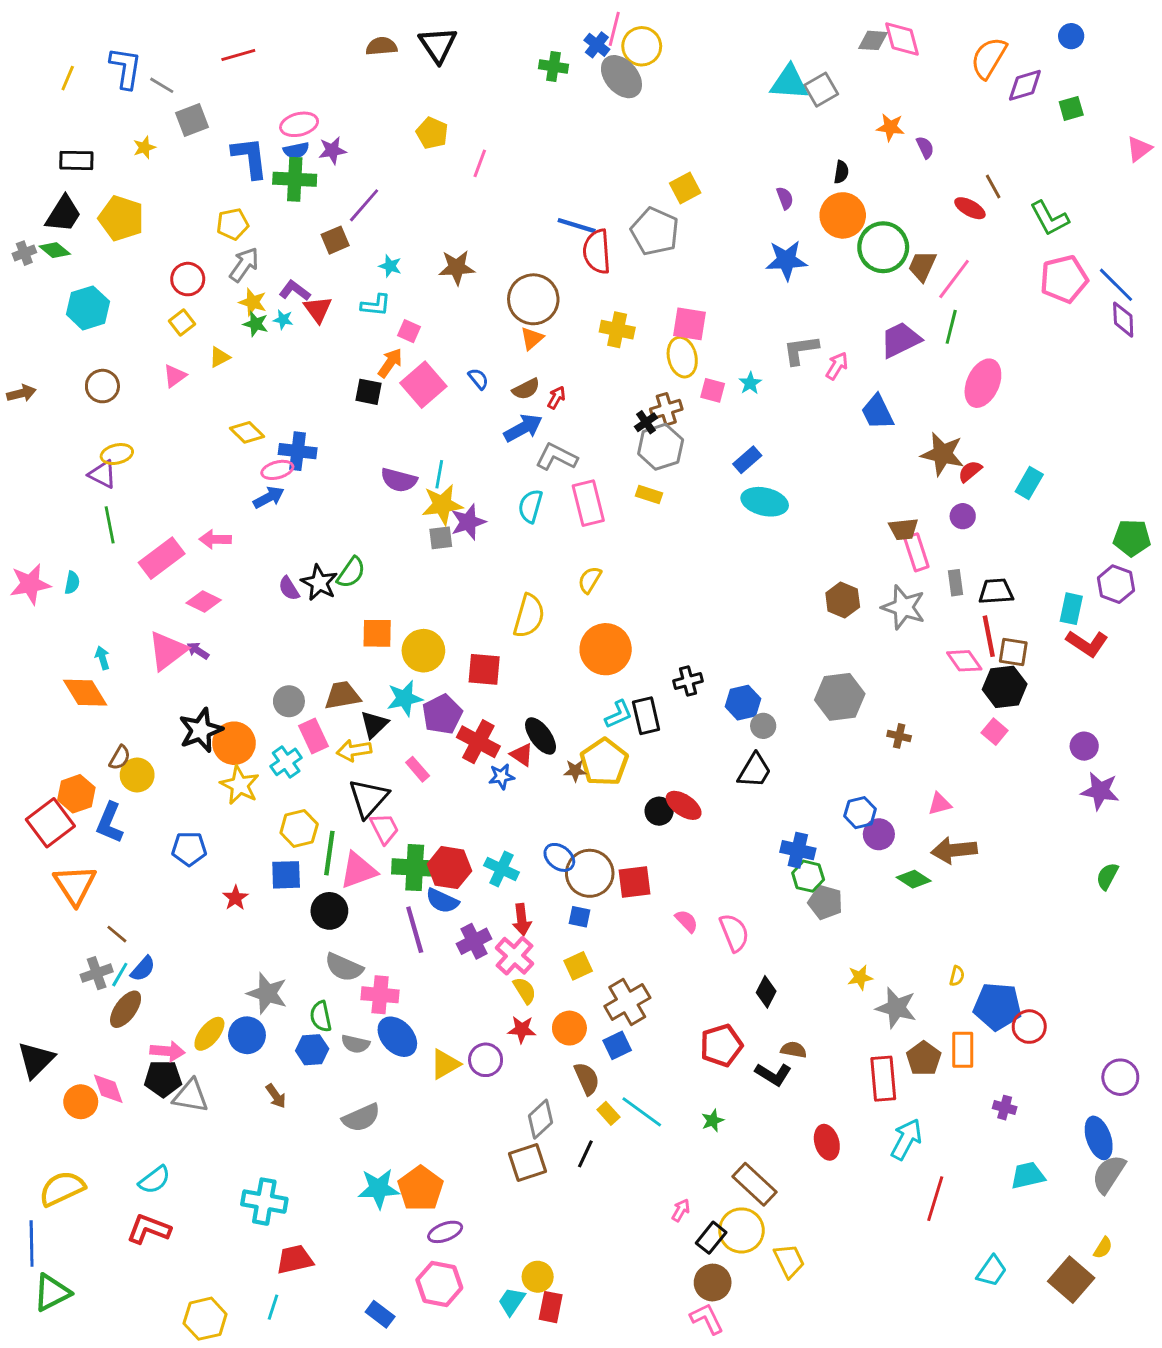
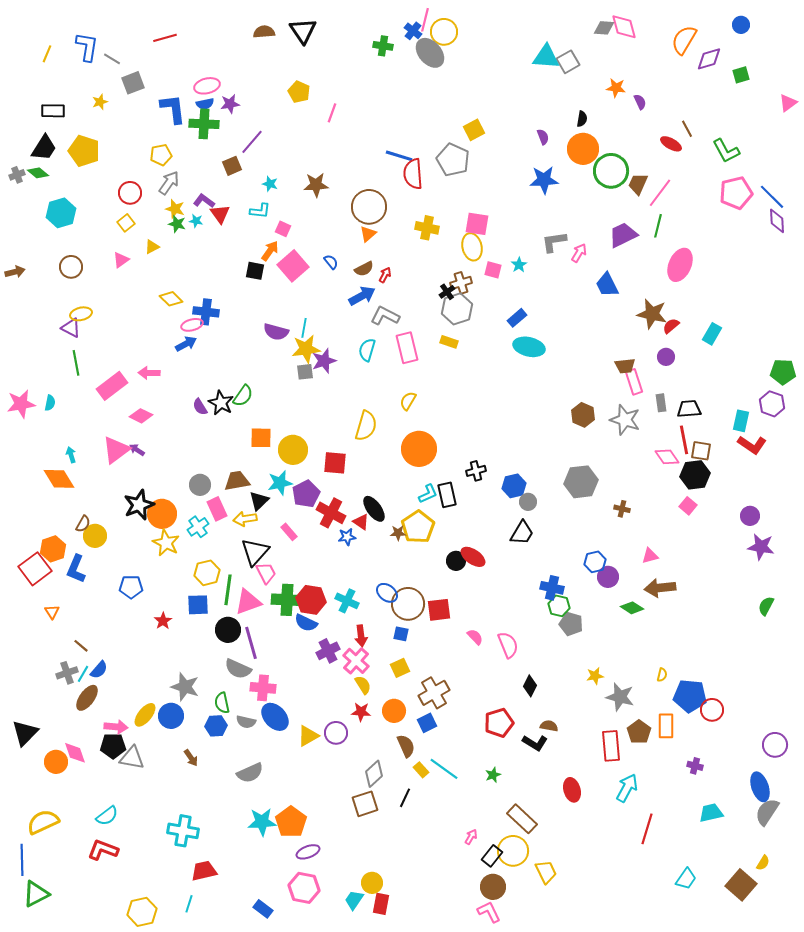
orange triangle: (75, 885) -> (52, 612), size x0.5
purple line: (415, 930) -> (251, 643), moved

